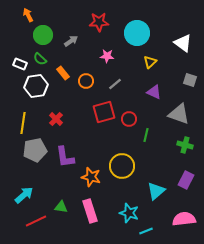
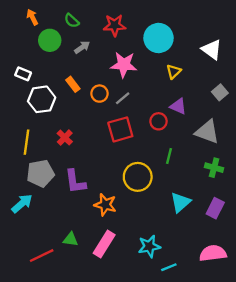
pink star: (107, 56) -> (124, 65), size x1.6
green semicircle: (40, 59) -> (72, 21), moved
gray square: (190, 80) -> (220, 92), turned 32
gray line: (115, 84) -> (123, 98), moved
red circle: (129, 119) -> (159, 121), moved
yellow circle: (122, 166) -> (138, 177), moved
cyan triangle: (156, 191) -> (180, 202), moved
cyan arrow: (24, 195) -> (22, 203), moved
pink rectangle: (90, 211) -> (104, 244), turned 50
cyan star: (129, 213) -> (149, 246), turned -30

